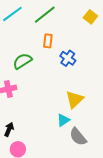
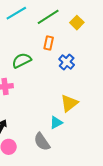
yellow square: (90, 17) -> (77, 23), moved
gray semicircle: (78, 137) -> (42, 142), moved

